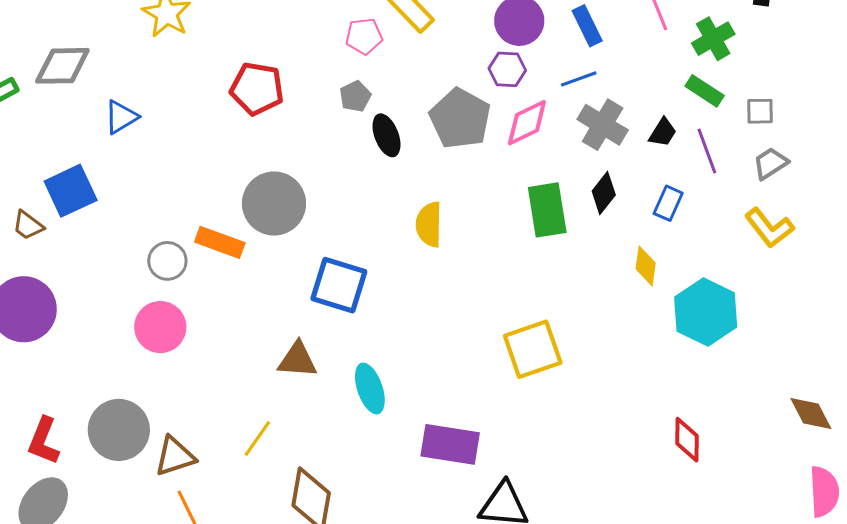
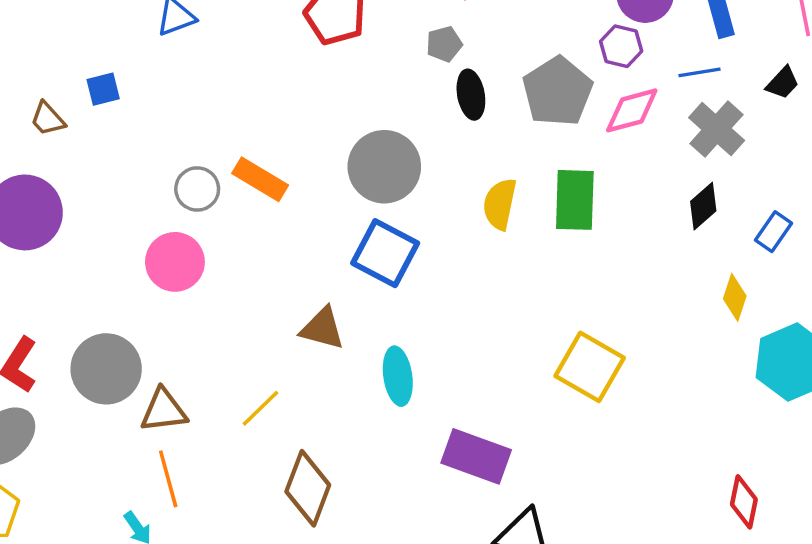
black trapezoid: (663, 132) -> (783, 83), moved
blue square: (71, 191) -> (103, 89), size x0.6
gray circle: (274, 203) -> (384, 167), moved
green rectangle: (547, 210) -> (575, 200), moved
yellow square: (533, 349) -> (590, 367), turned 38

